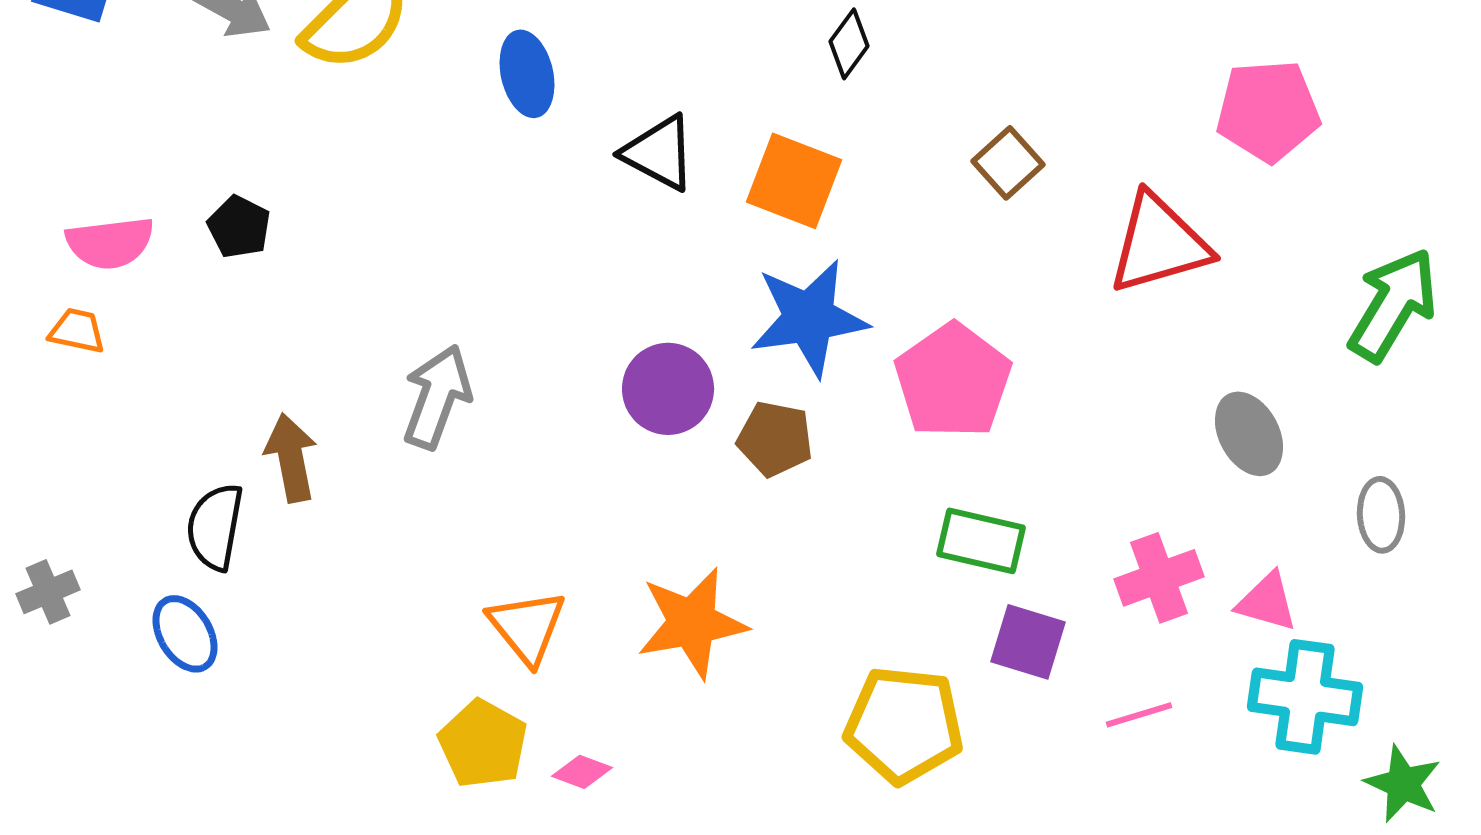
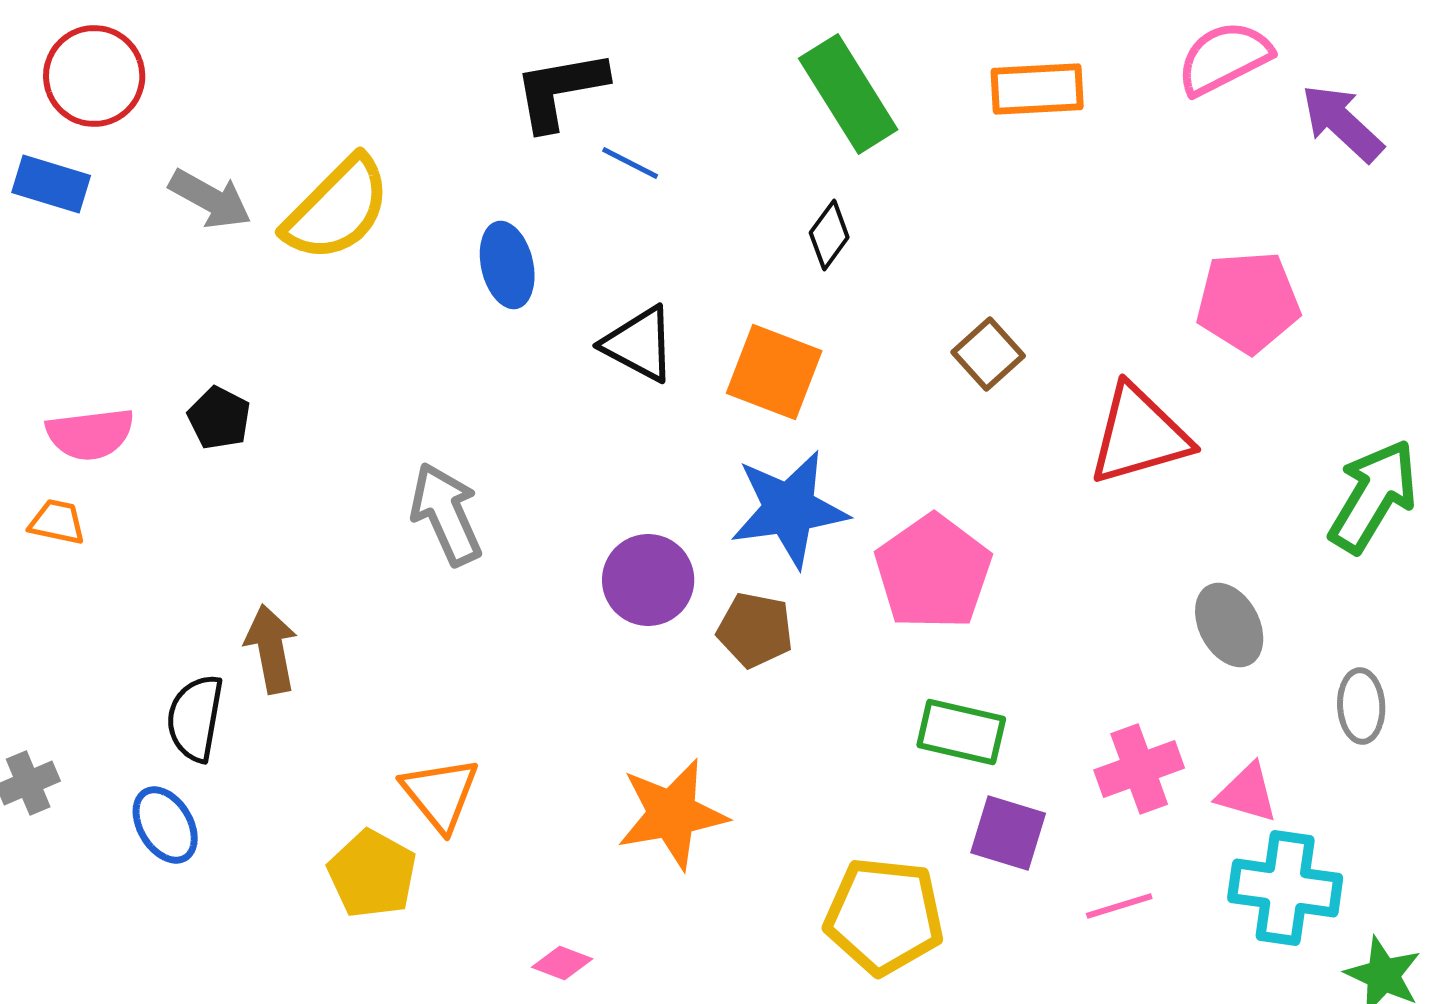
gray arrow: (437, 397) -> (446, 514), moved, turned -44
orange triangle: (527, 627) -> (440, 794), moved
yellow pentagon: (483, 744) -> (372, 874), moved

